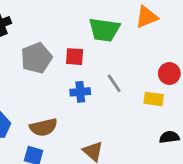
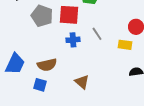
red square: (75, 57) -> (69, 15), size x1.5
gray pentagon: (36, 58) -> (42, 16), turned -30

